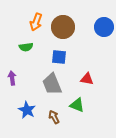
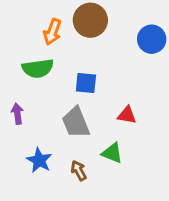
brown circle: (63, 27) -> (90, 20), moved
green semicircle: (26, 47) -> (38, 68), size x1.5

